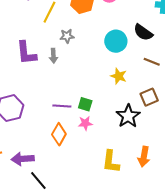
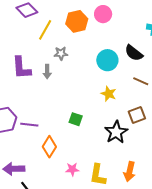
purple line: (62, 106) -> (29, 125), moved
pink star: (85, 123) -> (72, 169), moved

